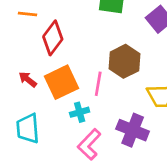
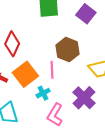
purple cross: (133, 130) -> (84, 98), turned 35

